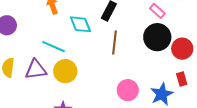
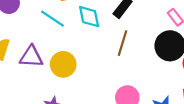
cyan line: (54, 47) -> (52, 19), moved

